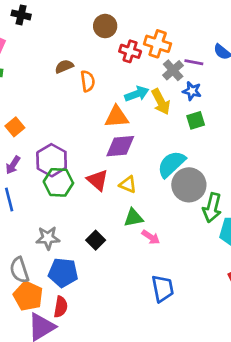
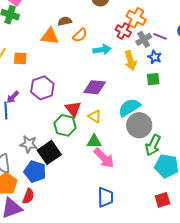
red cross: (130, 51) -> (123, 31), moved
orange semicircle: (88, 81) -> (80, 35), turned 42
cyan arrow: (137, 94) -> (102, 50), moved
orange triangle: (117, 117) -> (50, 36), moved
orange square: (15, 127) -> (20, 58), turned 32
purple arrow: (13, 165) -> (13, 97), moved
green hexagon: (58, 182) -> (65, 125), moved
pink arrow: (151, 237) -> (104, 158), size x1.6
black square: (96, 240) -> (49, 152), moved, size x1.6

